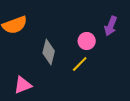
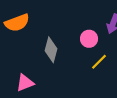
yellow line: (80, 64) -> (99, 62), moved

